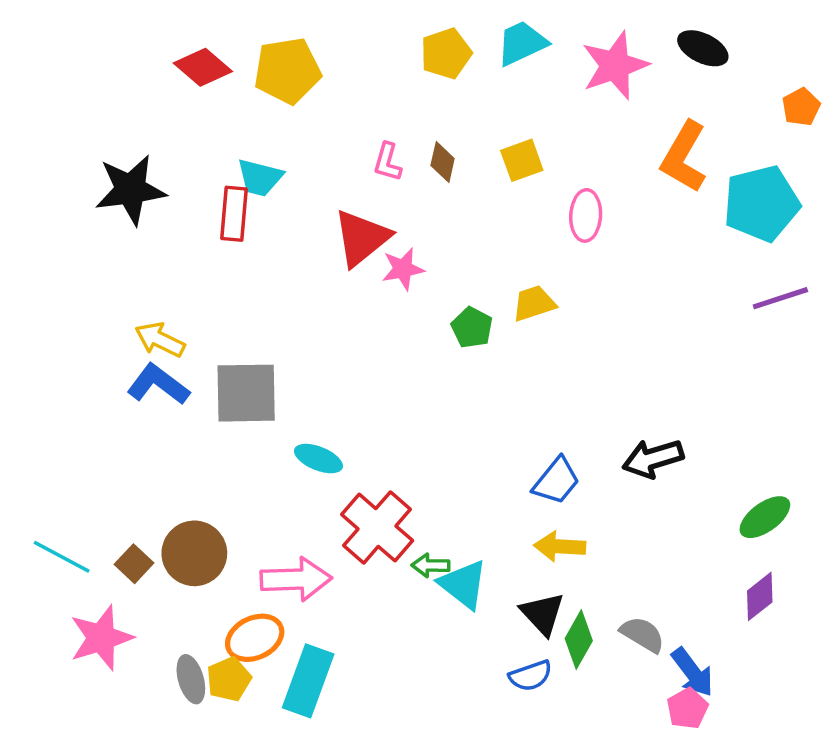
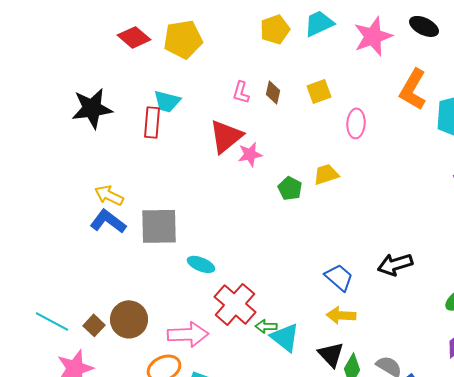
blue trapezoid: (556, 481) -> (339, 277), turned -88

